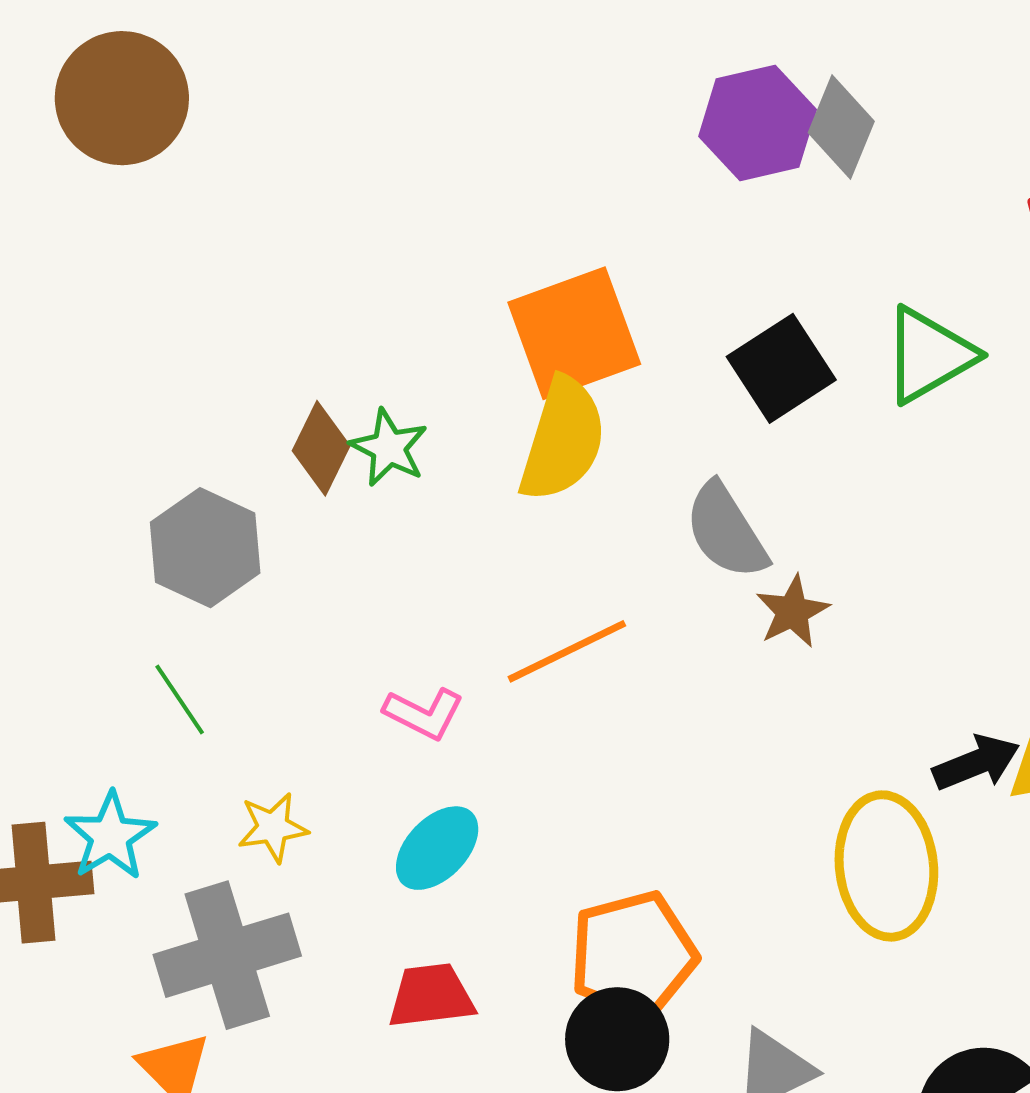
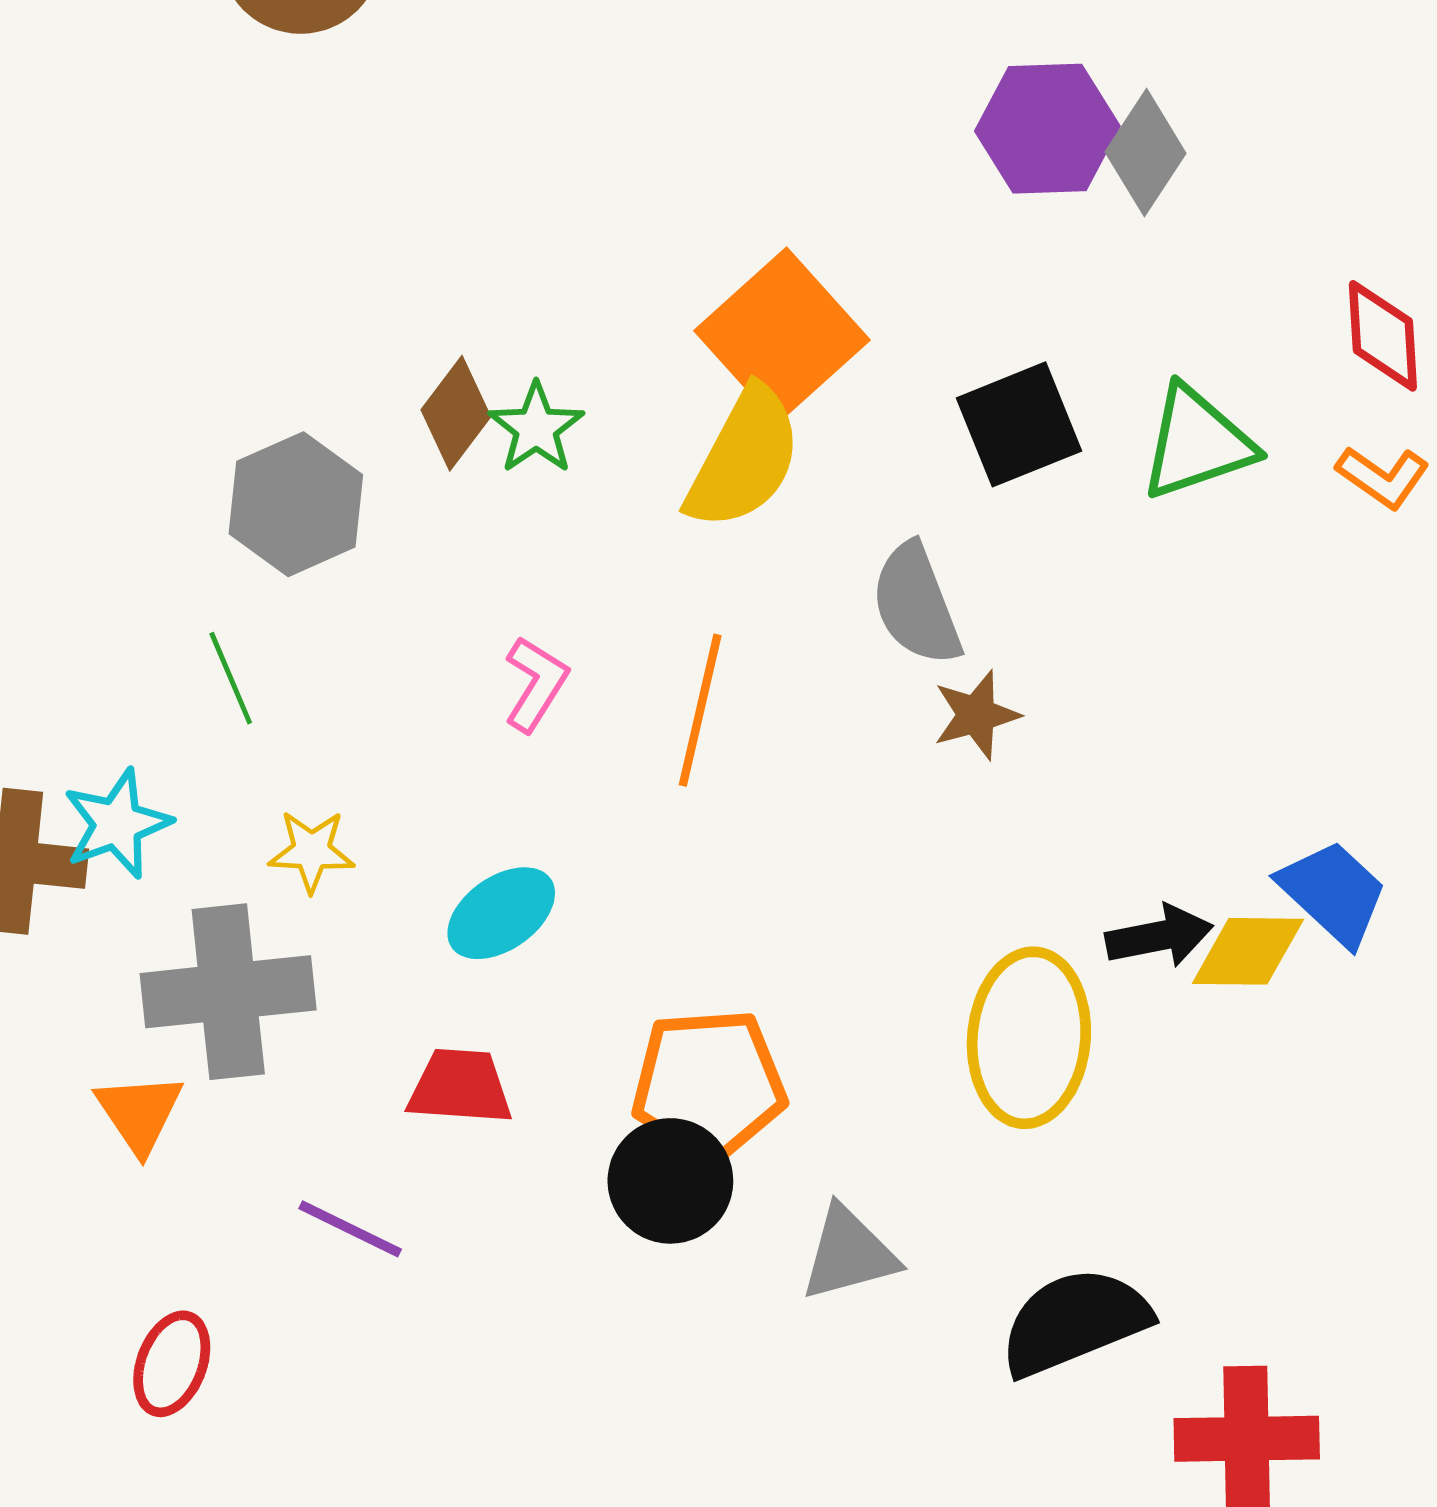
orange square: (574, 333) -> (782, 335), turned -33
orange line: (567, 651) -> (700, 710), turned -62
pink L-shape: (424, 713) -> (536, 684), moved, turned -96

